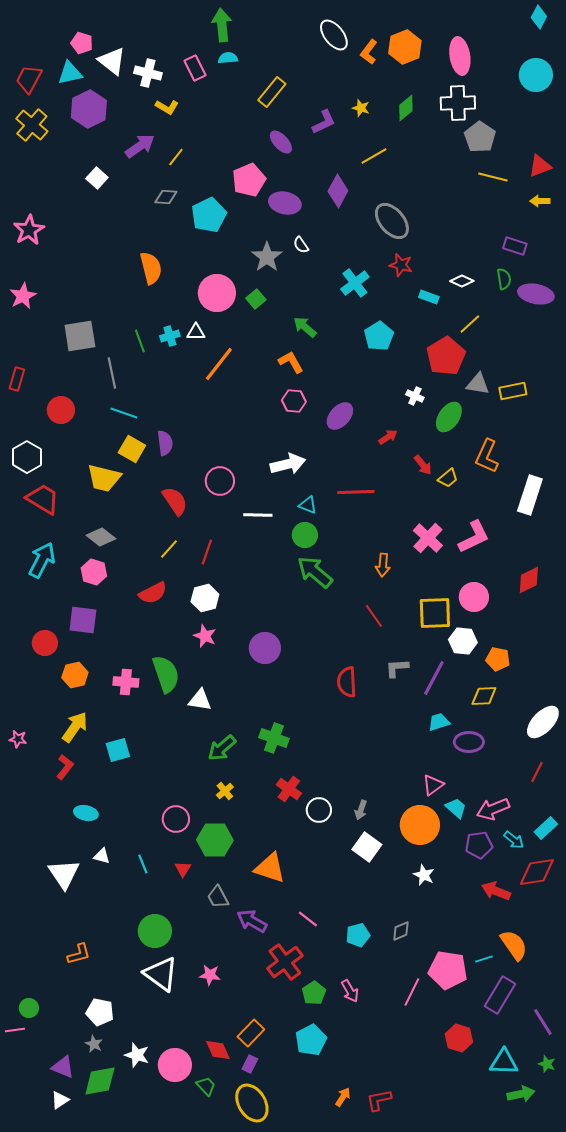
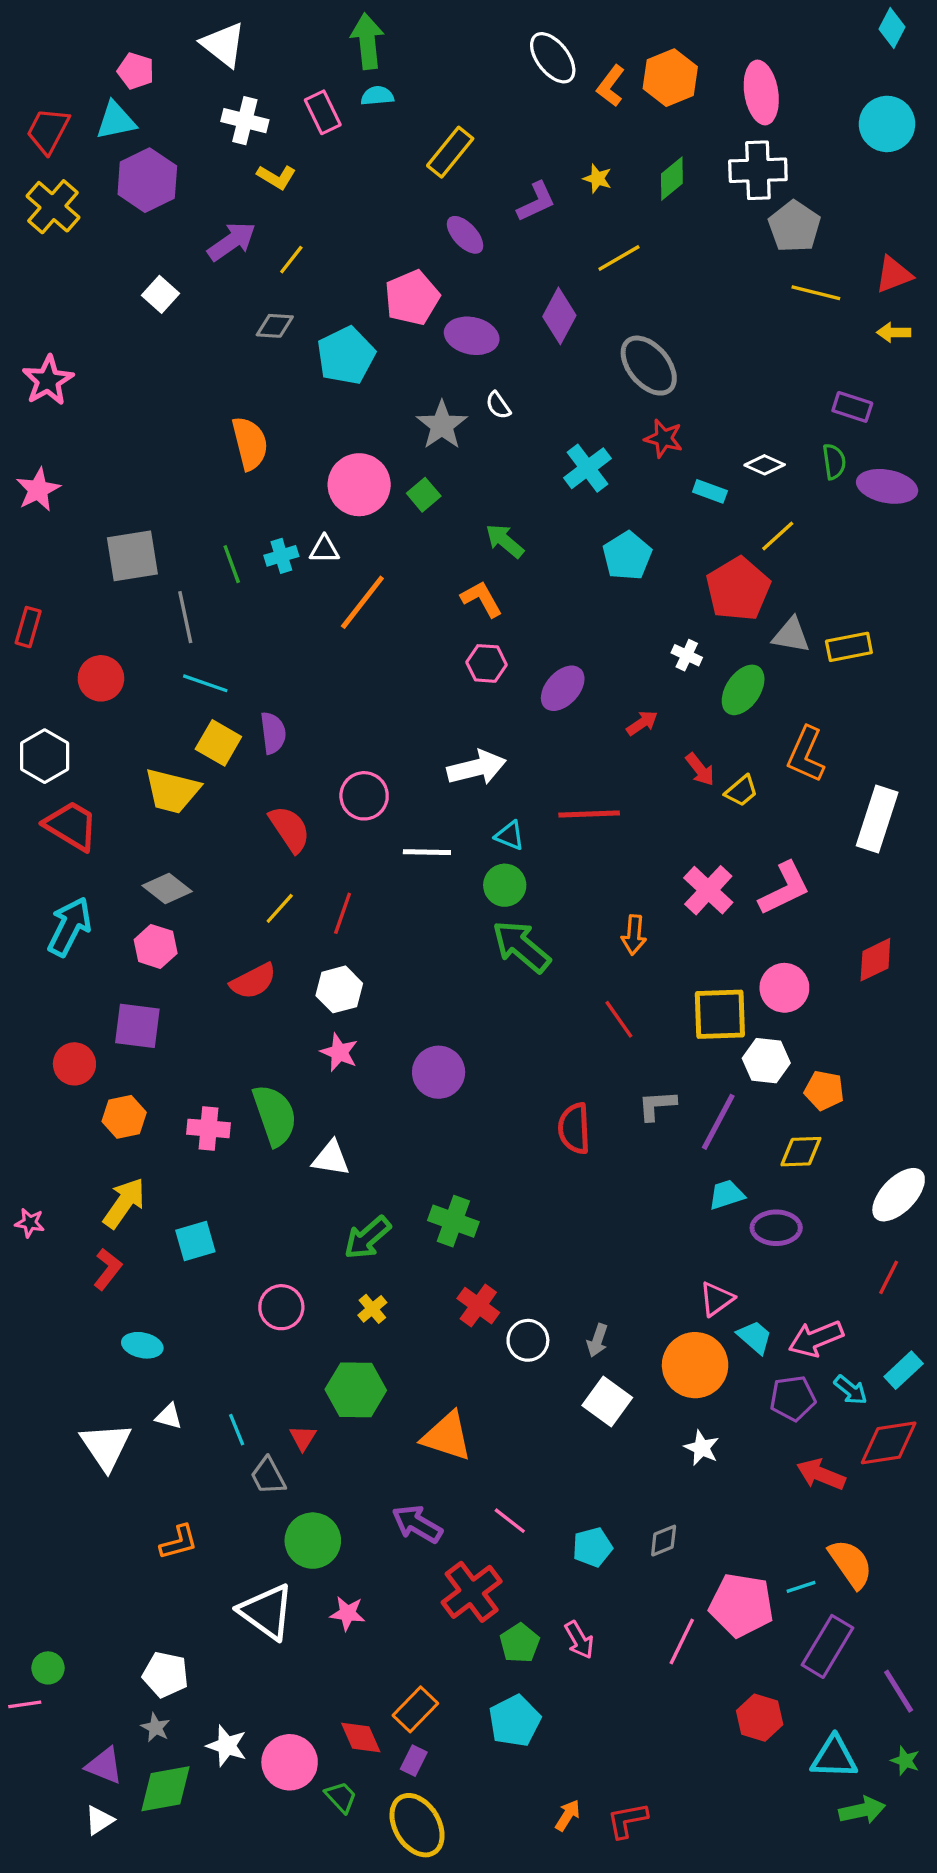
white triangle: (112, 61) -> (223, 45), moved
pink circle: (176, 819) -> (281, 1307), moved
gray trapezoid: (218, 897) -> (268, 1476), moved
green circle: (155, 931) -> (313, 1541), moved
orange L-shape: (79, 954) -> (179, 1542), moved

